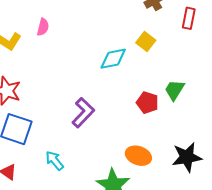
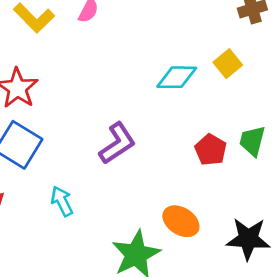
green trapezoid: (174, 90) -> (252, 141), turned -30

